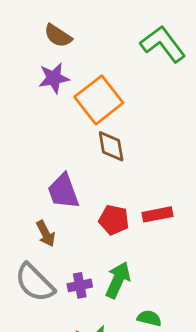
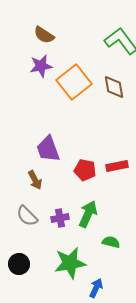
brown diamond: (111, 146) -> (114, 87), moved
gray semicircle: (35, 283) -> (27, 216), size x0.7

